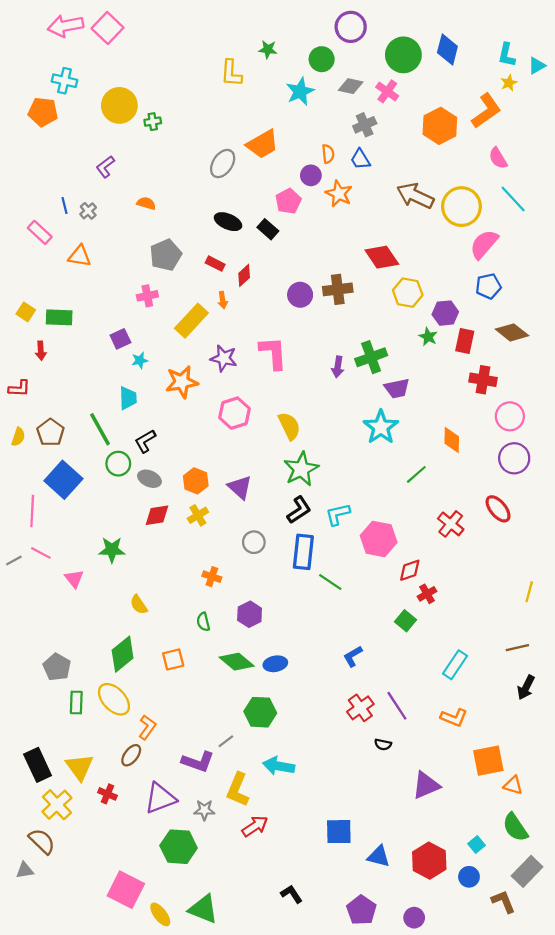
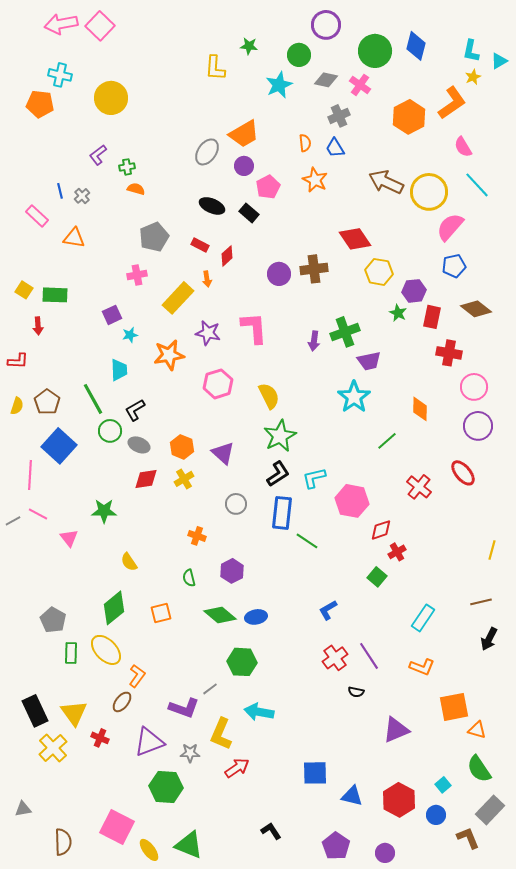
green cross: (153, 122) -> (127, 167), moved
purple circle: (311, 175) -> (244, 166), moved
brown semicircle: (42, 841) -> (63, 842), moved, turned 44

